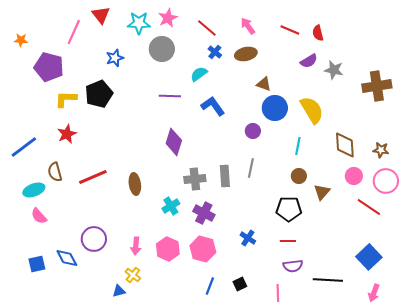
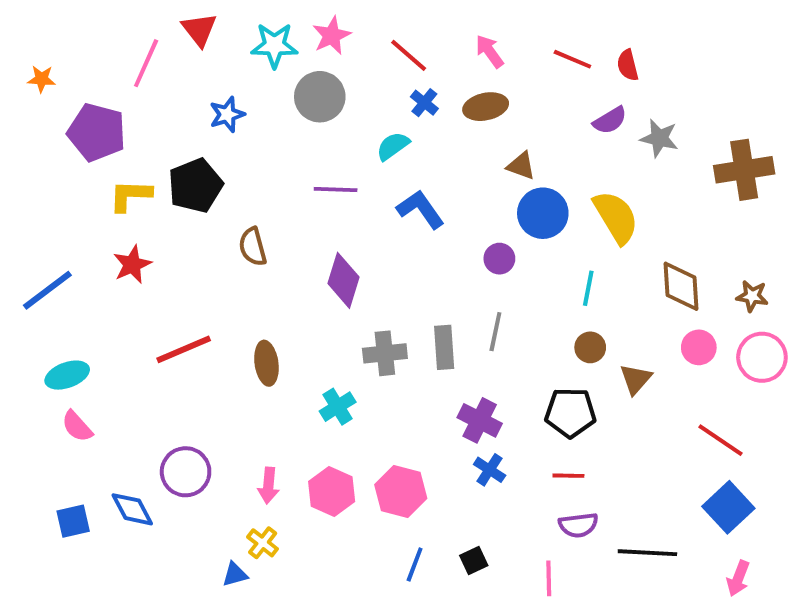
brown semicircle: (55, 172) -> (253, 247), moved
red line: (369, 207) -> (720, 440), moved
purple cross: (204, 213) -> (480, 420), moved

